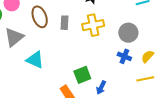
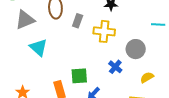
blue cross: (124, 56) -> (115, 67), moved

